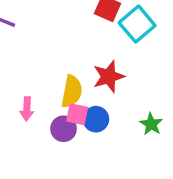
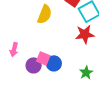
red star: (109, 76) -> (85, 34), moved
yellow semicircle: (72, 91) -> (45, 14), moved

